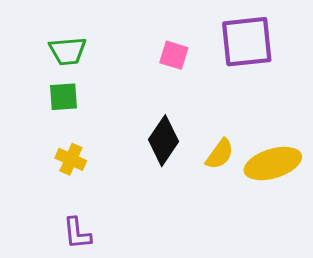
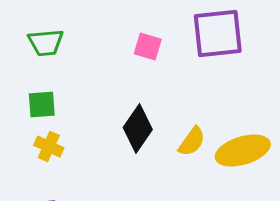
green square: (64, 97) -> (42, 105), moved

